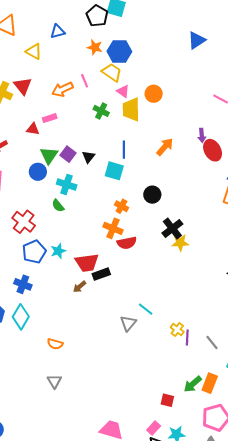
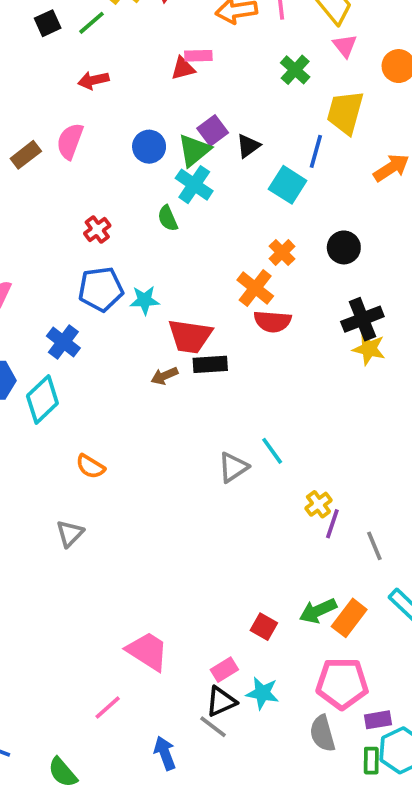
yellow trapezoid: (131, 109) -> (345, 112), moved
red triangle: (33, 129) -> (183, 68), moved, turned -40
green triangle: (49, 155) -> (194, 150), moved
red cross: (24, 222) -> (97, 229), size x0.6

